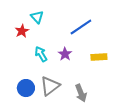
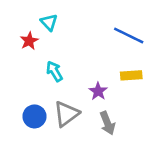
blue line: (81, 27) -> (129, 36), moved, turned 60
purple star: (65, 54) -> (98, 91), moved

